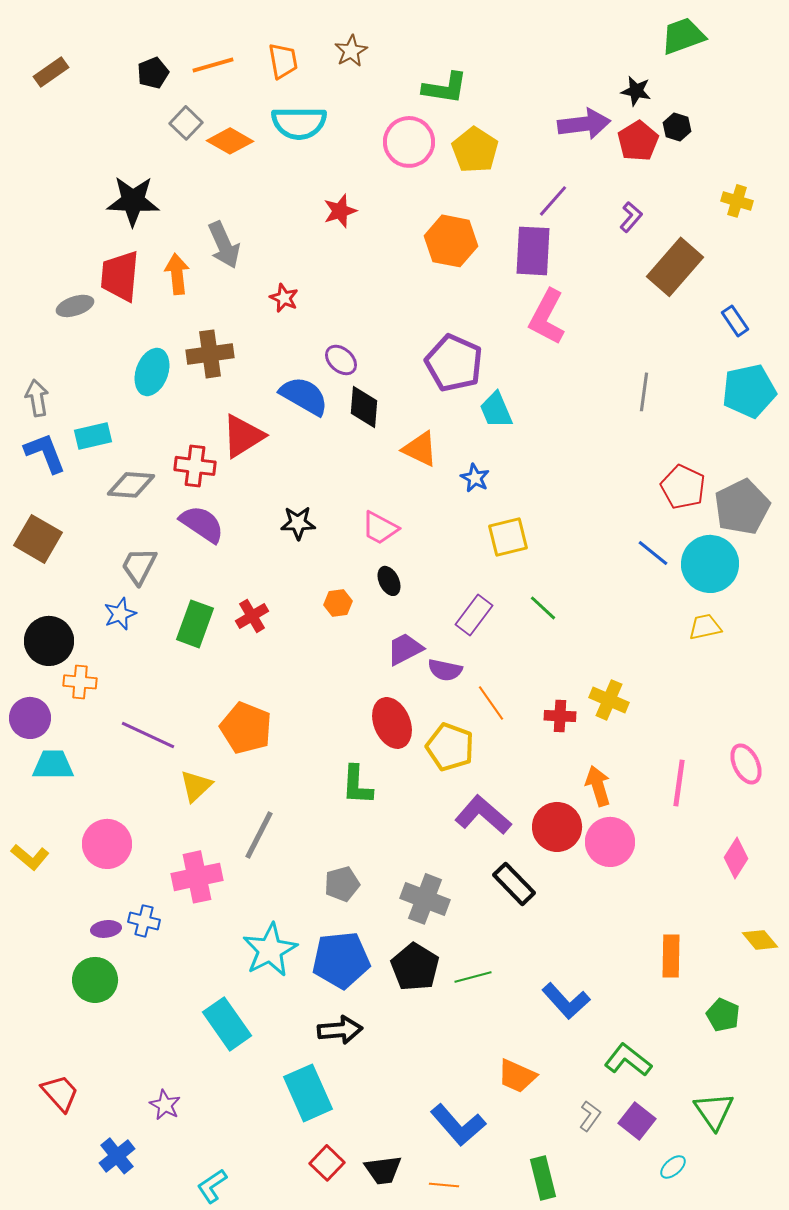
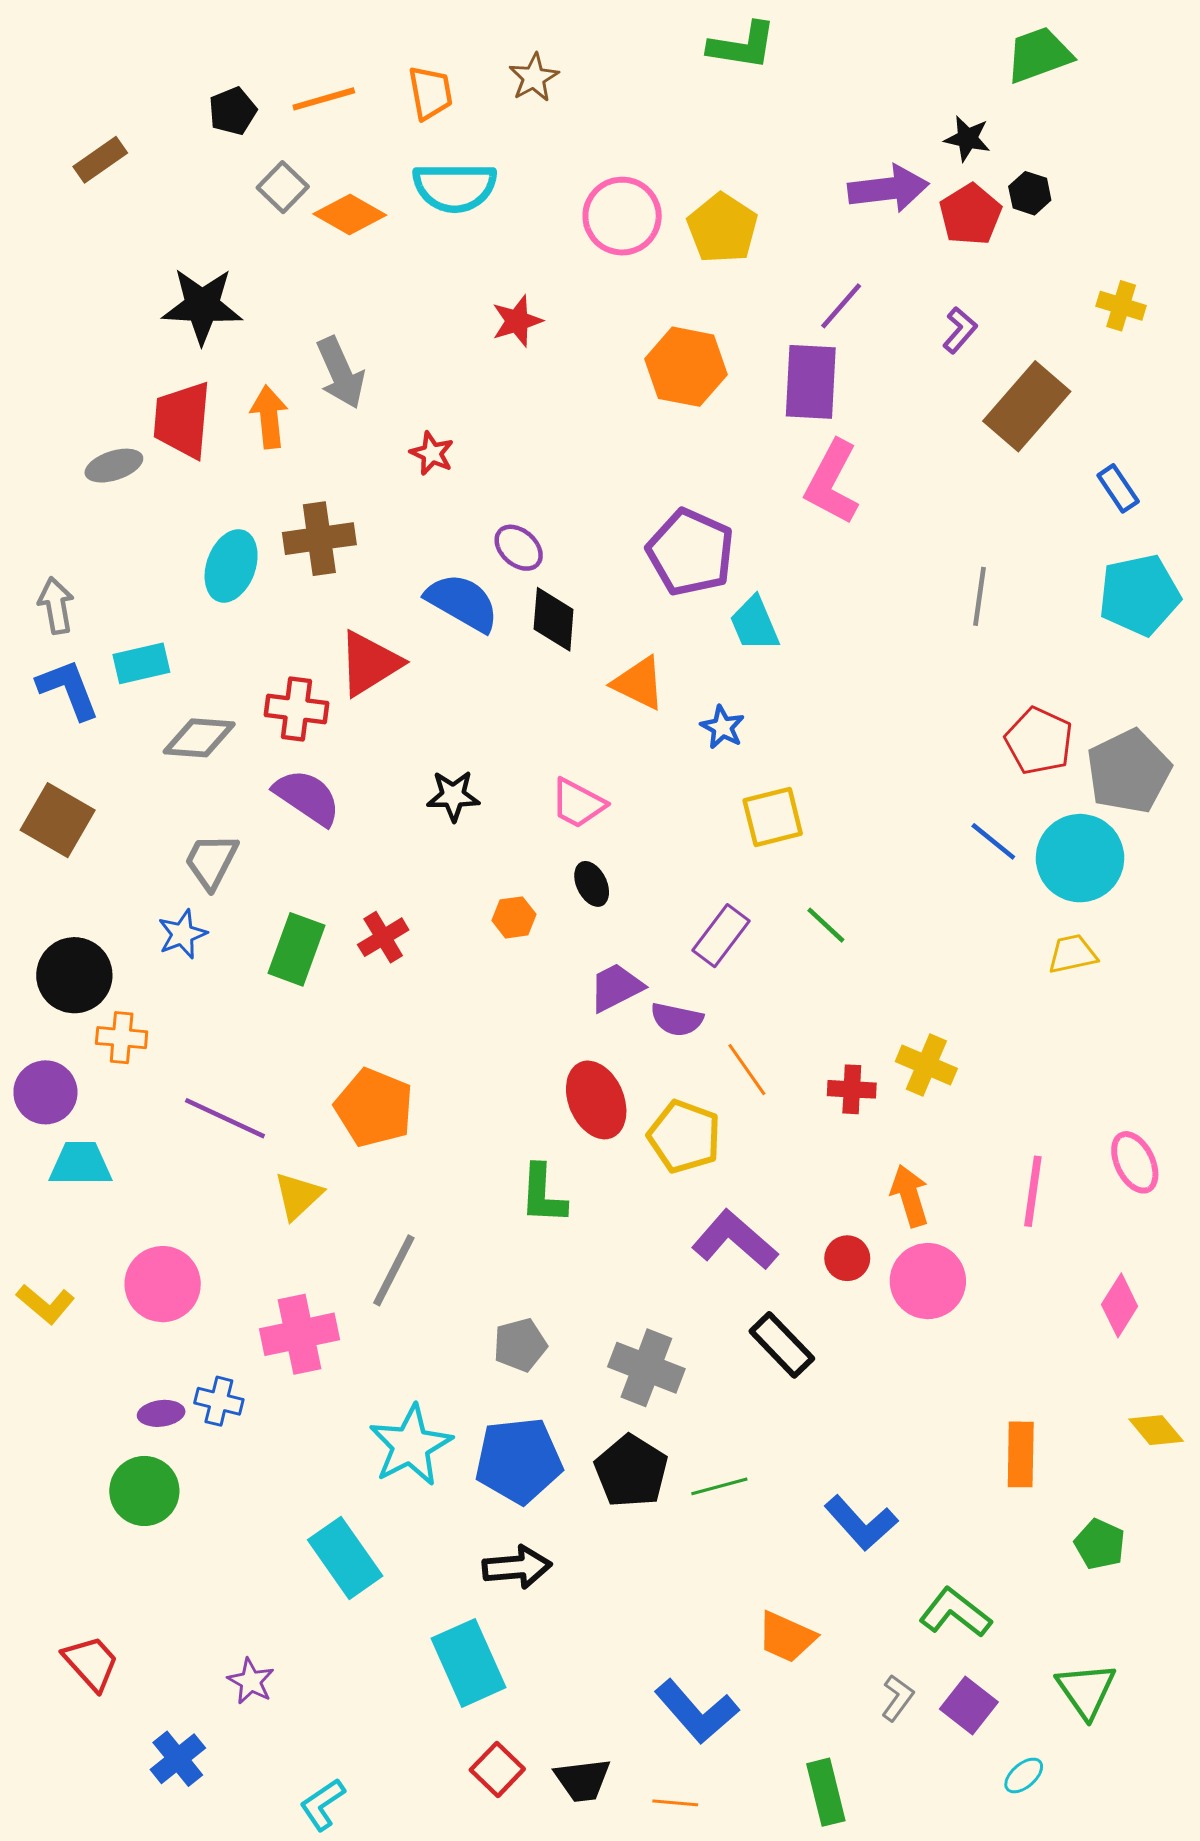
brown rectangle: (51, 72) -> (100, 160), moved
green L-shape: (445, 88) -> (742, 46), moved
red circle: (557, 827) -> (847, 1258), size x0.6

